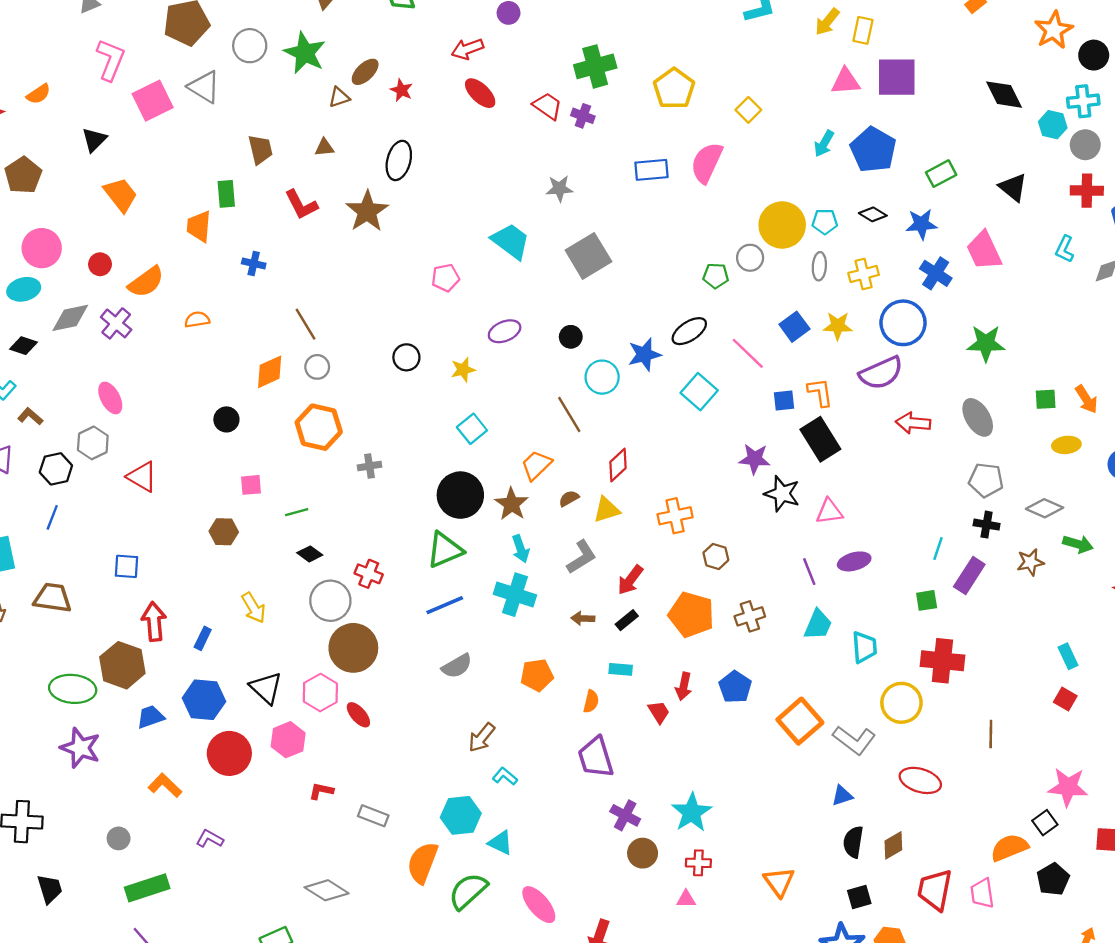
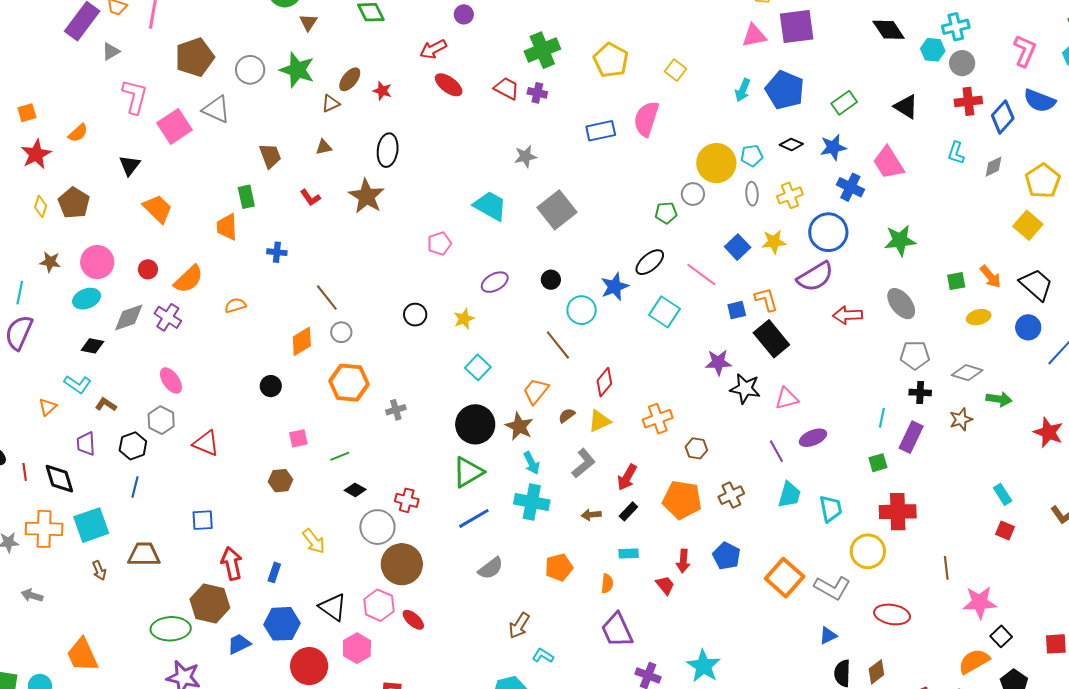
red L-shape: (301, 205) -> (310, 198), size x0.7
pink star: (1068, 787) -> (980, 602), moved

